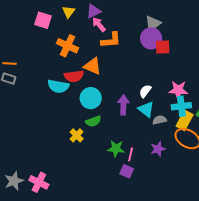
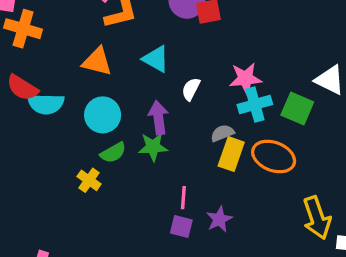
orange cross: (68, 46) -> (23, 29), moved
red semicircle: (74, 76) -> (22, 88), moved, turned 48
cyan triangle: (146, 109) -> (156, 59), moved
yellow rectangle: (185, 120) -> (231, 154), moved
green star: (116, 149) -> (153, 147), moved
purple star: (158, 149) -> (219, 219), moved

